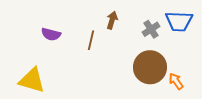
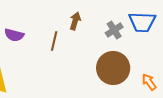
orange arrow: (176, 81) -> (149, 82), moved

